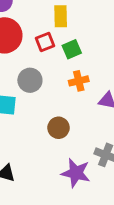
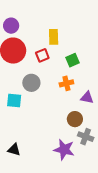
green square: (72, 49) -> (73, 60), moved
brown circle: (59, 128) -> (75, 119), moved

